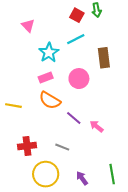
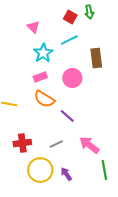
pink triangle: (28, 26) -> (33, 27), moved
pink arrow: (97, 126) -> (89, 145), moved, size x1.5
gray line: (62, 147) -> (56, 144), turned -48
purple arrow: (82, 178) -> (66, 174), moved

